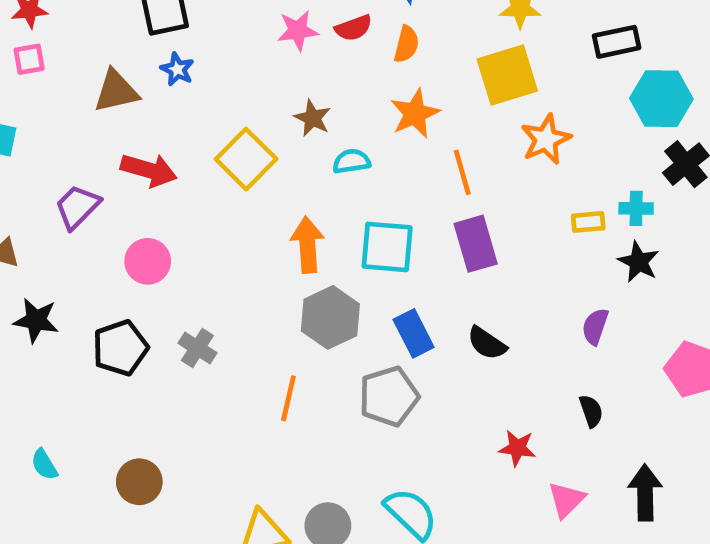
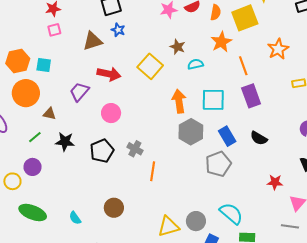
yellow square: (507, 75) -> (245, 18), moved
orange line: (288, 398) -> (153, 171), moved
cyan semicircle: (44, 465) -> (75, 218), moved

